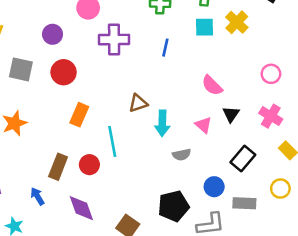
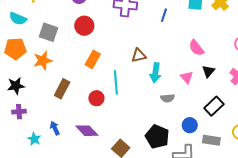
gray square: (21, 69) -> (49, 32), moved
brown rectangle: (58, 167) -> (62, 89), moved
blue arrow: (37, 196) -> (55, 128), moved
black pentagon: (174, 206) -> (157, 137), turned 30
purple diamond: (81, 208) -> (87, 131), turned -30

